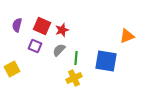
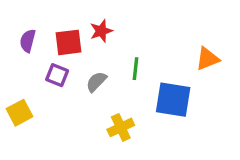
red square: (42, 26) -> (69, 42), turned -30
red star: (62, 30) -> (101, 31), moved
green line: (76, 58) -> (136, 69), moved

